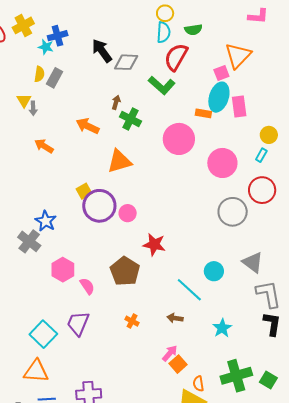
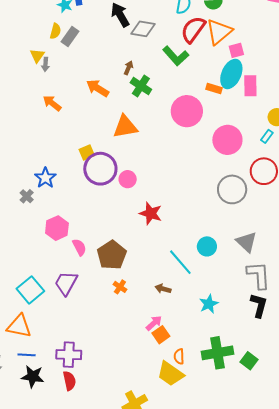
orange triangle: (238, 56) -> (219, 32), moved
gray cross: (29, 241) -> (27, 196), size x0.6
brown pentagon: (125, 271) -> (112, 255), moved

